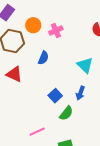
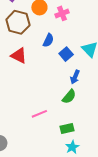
blue arrow: (80, 93) -> (75, 77), moved
blue square: (55, 96) -> (66, 54), moved

